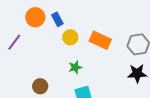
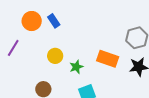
yellow circle: (70, 37) -> (55, 56), moved
orange rectangle: (100, 40) -> (108, 59), moved

